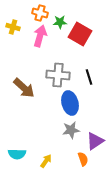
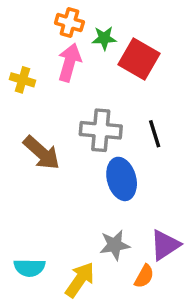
yellow cross: (13, 27) -> (22, 80), moved
gray star: (71, 130) -> (115, 245), moved
orange semicircle: (83, 159) -> (144, 276), turned 48
yellow arrow: (46, 161) -> (80, 280), size x1.5

